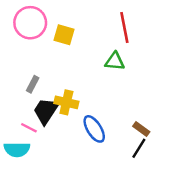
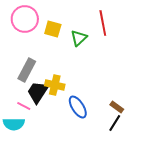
green triangle: (115, 61) -> (79, 38), moved, turned -48
gray rectangle: (33, 84) -> (27, 70), size x1.6

